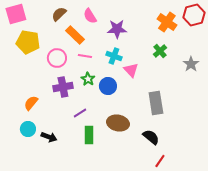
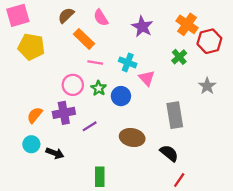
red hexagon: (194, 15) -> (209, 41), moved
purple star: (117, 29) -> (142, 27), moved, turned 30
pink circle: (57, 58) -> (73, 85), moved
gray star: (191, 64) -> (207, 86), moved
purple cross: (63, 87) -> (64, 113), moved
green rectangle: (89, 135) -> (100, 177), moved

